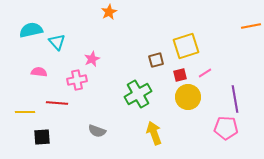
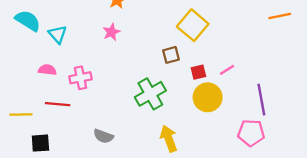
cyan semicircle: (31, 30) -> (28, 21), turned 45
yellow square: (186, 46) -> (193, 25), moved, turned -32
pink star: (92, 59) -> (111, 32), moved
pink semicircle: (39, 72) -> (47, 70), moved

